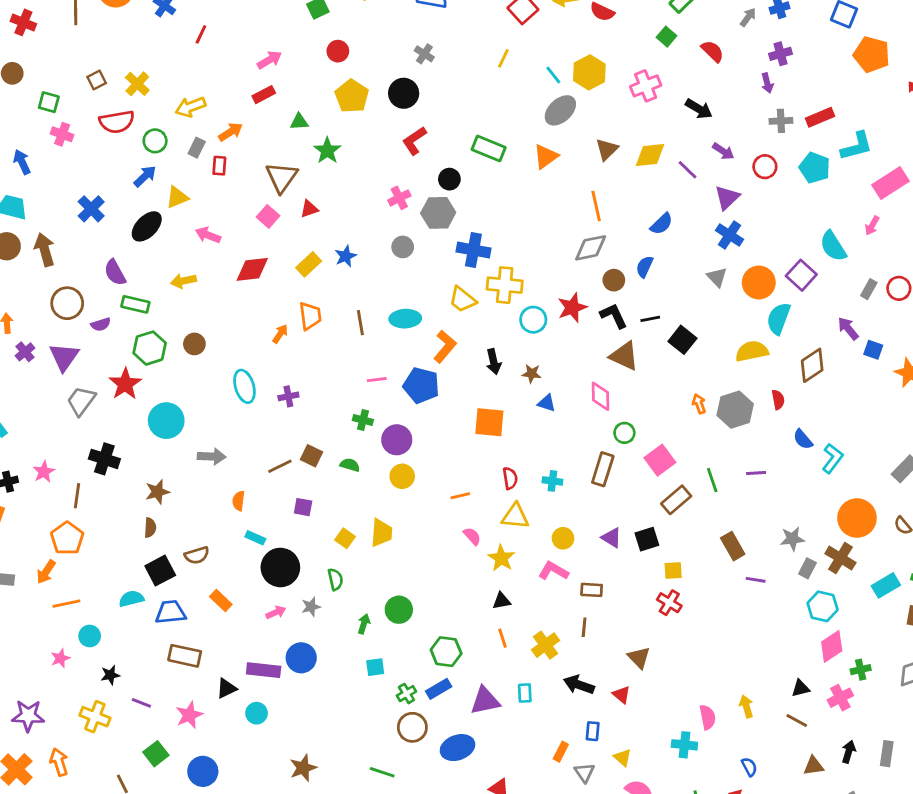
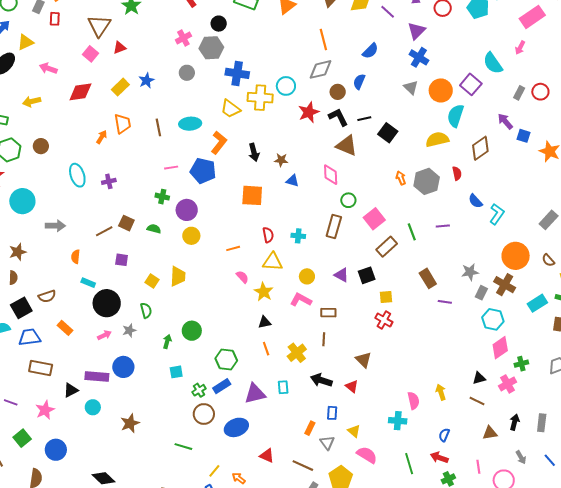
cyan circle: (533, 320) -> (286, 86), moved
blue semicircle: (749, 767) -> (444, 435), turned -128
brown star: (303, 768) -> (130, 423), moved

